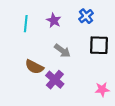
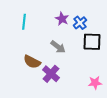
blue cross: (86, 16) -> (80, 23), moved
purple star: (54, 20) -> (62, 19), moved

